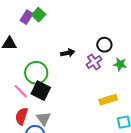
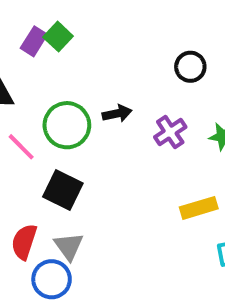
black circle: (104, 45) -> (190, 67), moved
green circle: (36, 73) -> (67, 125), moved
pink line: (21, 91) -> (21, 147), moved

